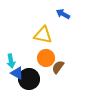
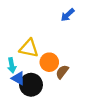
blue arrow: (63, 14) -> (68, 15), turned -72
yellow triangle: (43, 35) -> (29, 48), moved

